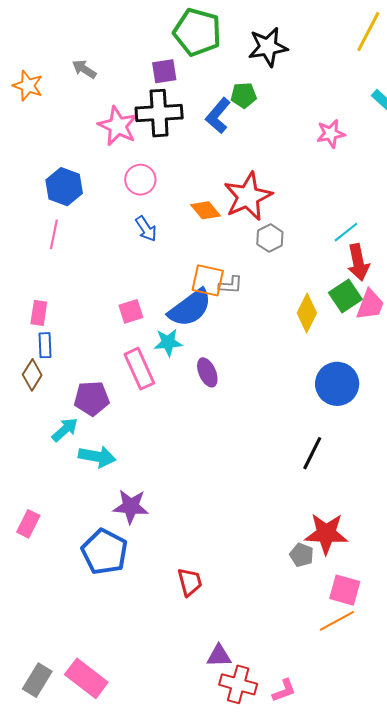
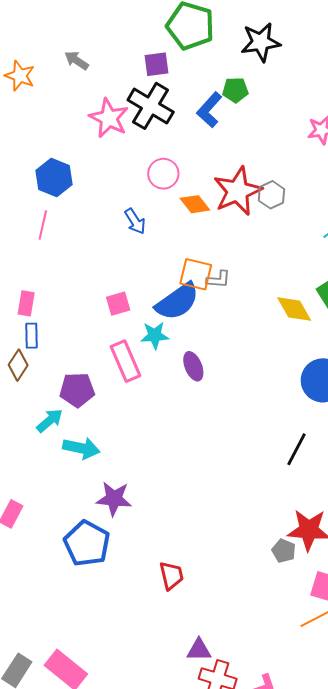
black cross: (159, 113) -> (151, 106), turned 33
pink circle: (140, 180) -> (163, 174), moved
gray hexagon: (270, 238) -> (271, 195), moved
yellow diamond: (307, 313) -> (294, 309), turned -57

